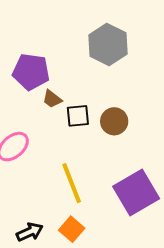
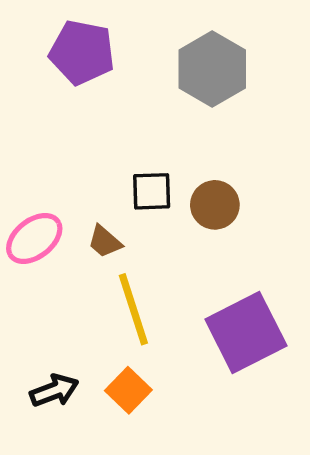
purple pentagon: (31, 72) -> (82, 52), moved
brown trapezoid: (52, 99) -> (105, 242), moved

